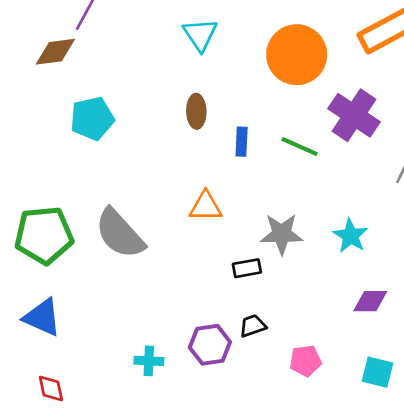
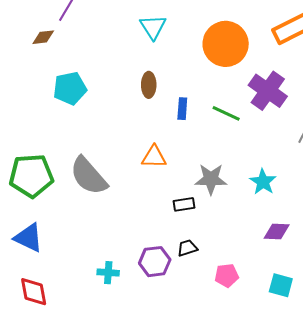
brown diamond: (55, 52) -> (43, 37), size x0.7
red diamond: (51, 388) -> (34, 292), size x1.4

